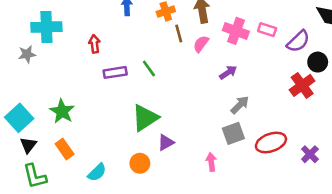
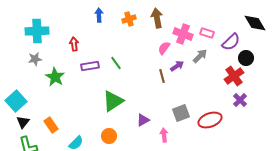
brown line: (179, 33) -> (162, 76), moved
pink semicircle: (201, 44) -> (164, 48), moved
gray star: (27, 54) -> (35, 59), moved
gray arrow: (240, 105) -> (200, 56), moved
green star: (62, 111) -> (55, 77), moved
purple triangle: (166, 143) -> (143, 120), moved
purple cross: (310, 154) -> (240, 100), moved

